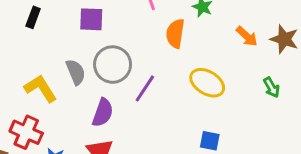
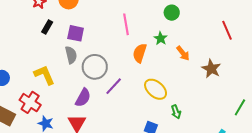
purple square: (91, 19) -> (76, 33), moved
orange arrow: (247, 36) -> (183, 53), moved
gray semicircle: (76, 72) -> (71, 55), moved
green arrow: (271, 87) -> (176, 112), moved

